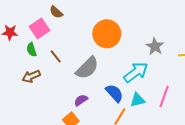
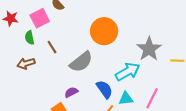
gray star: (155, 46) -> (149, 49), size x1.4

